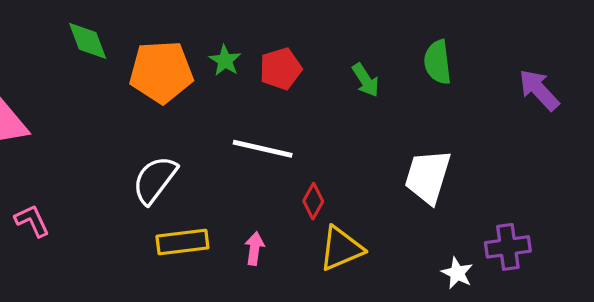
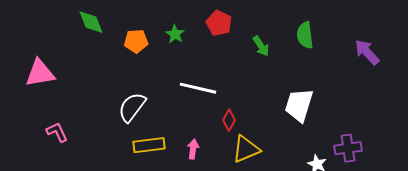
red pentagon: (281, 69) -> (219, 23), moved, turned -30
orange pentagon: (161, 72) -> (136, 41), size x0.6

